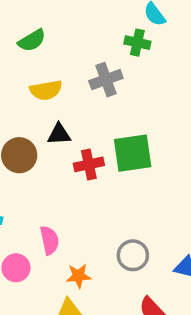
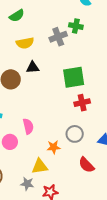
green cross: (137, 43) -> (76, 26), moved
red cross: (89, 164) -> (82, 103), moved
orange star: (79, 276) -> (54, 147), moved

